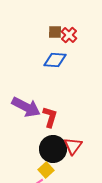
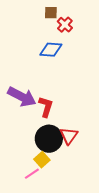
brown square: (55, 32) -> (51, 13), moved

